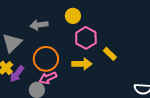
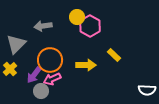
pink hexagon: (86, 38) -> (90, 26), moved
purple arrow: (17, 74) -> (34, 75), moved

